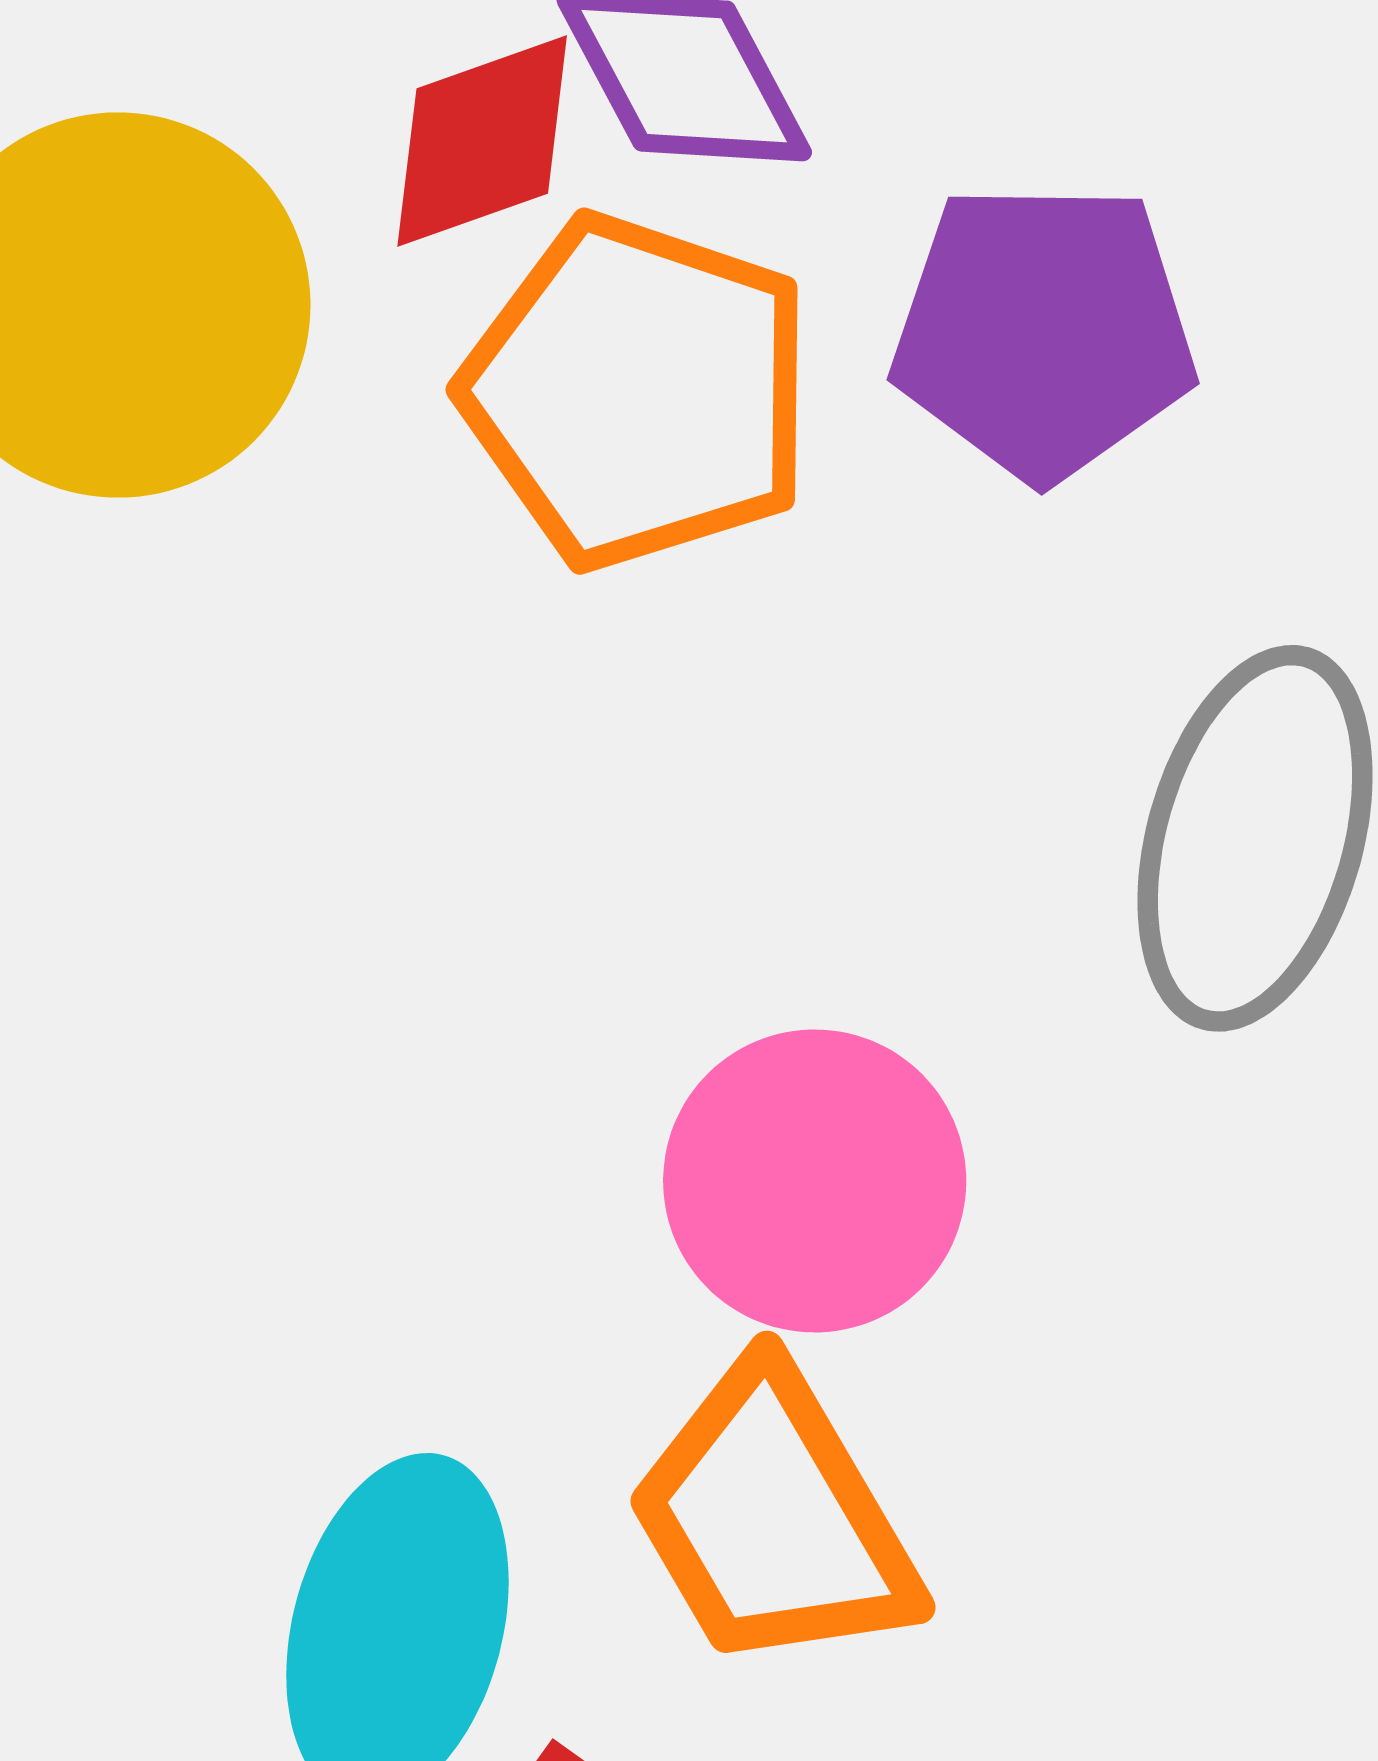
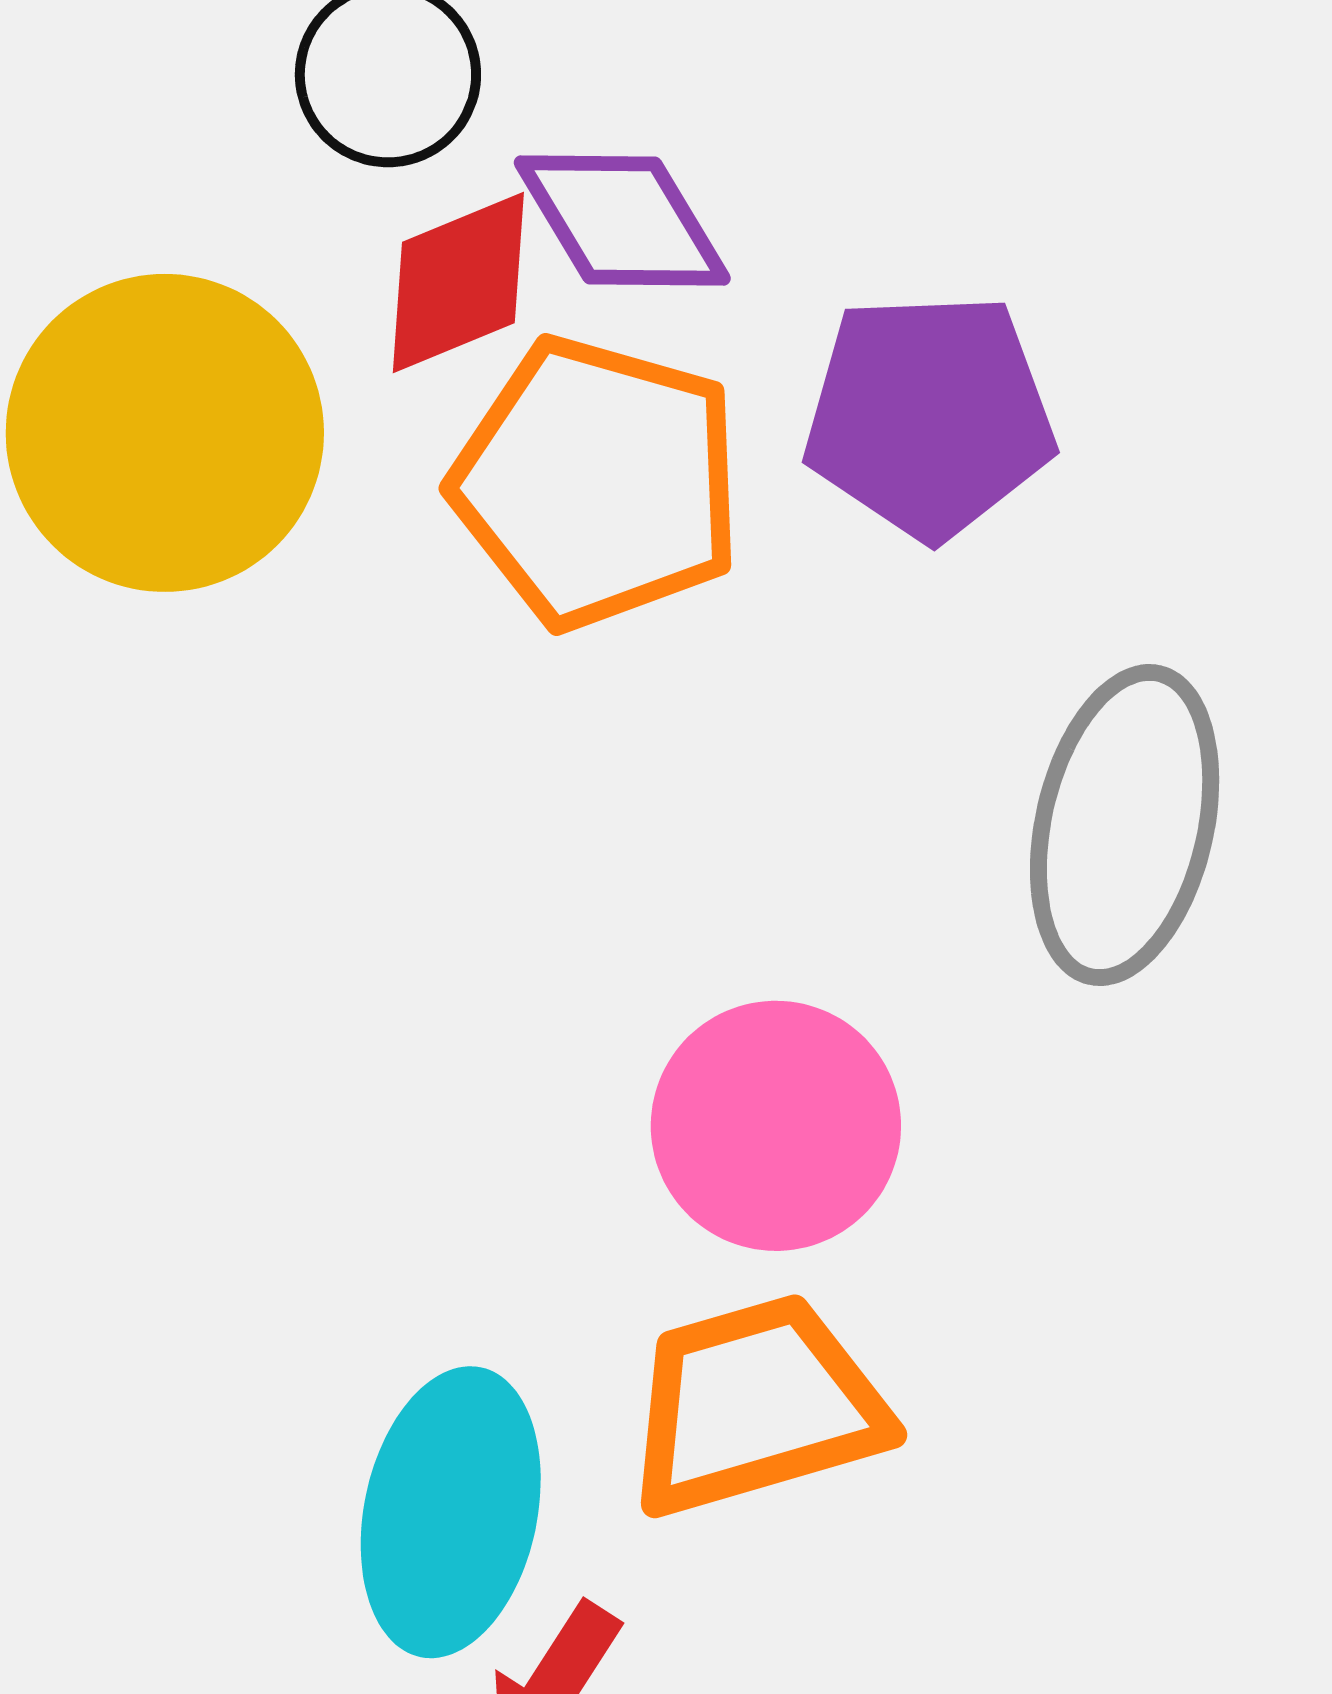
orange trapezoid: (773, 1518) -> (756, 1406), turned 107

